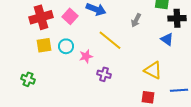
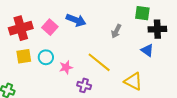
yellow line: (110, 40) -> (99, 62), moved

